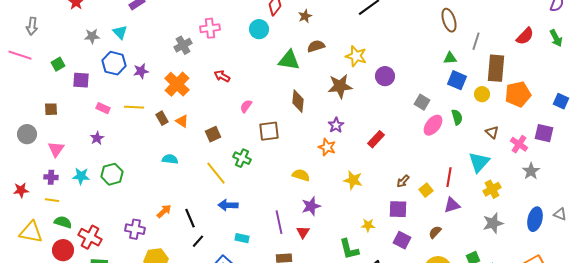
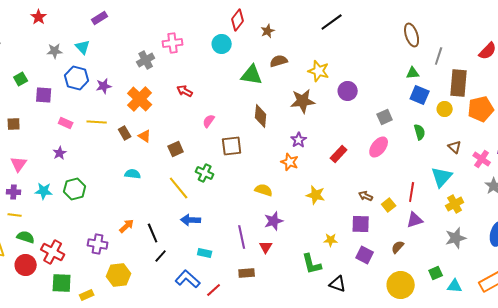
gray square: (422, 102) -> (385, 117), turned 35
pink ellipse: (433, 125) -> (379, 147), moved
brown arrow: (403, 181) -> (366, 196), turned 72

